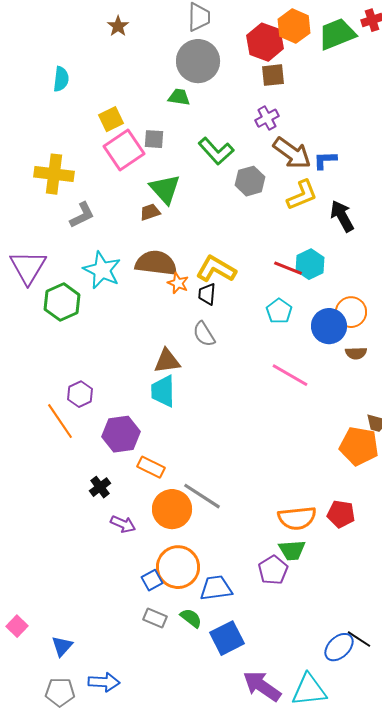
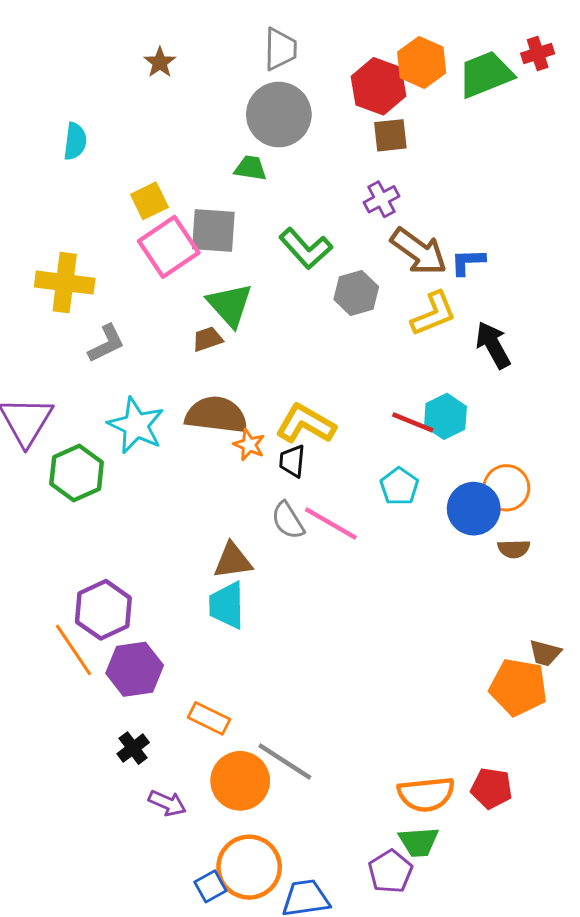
gray square: (154, 139) -> (213, 231), size x1.6
pink line: (290, 375) -> (331, 524), moved
purple hexagon: (80, 394) -> (103, 610), size x1.5
purple hexagon: (121, 434) -> (135, 669), moved

